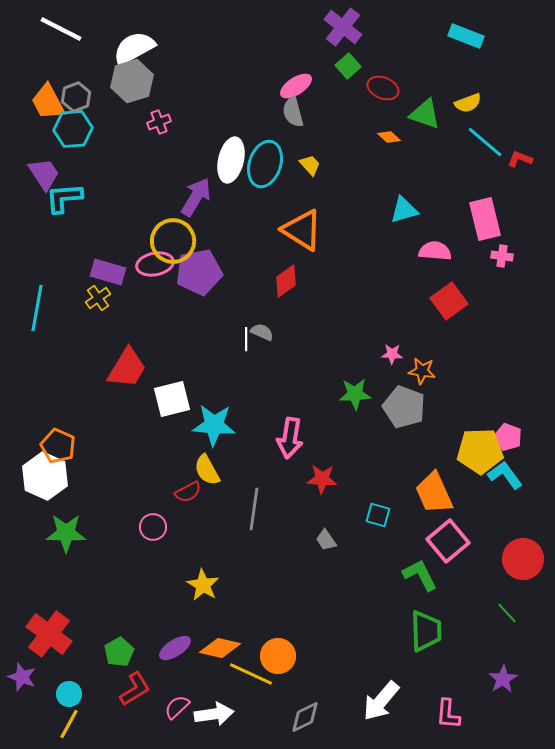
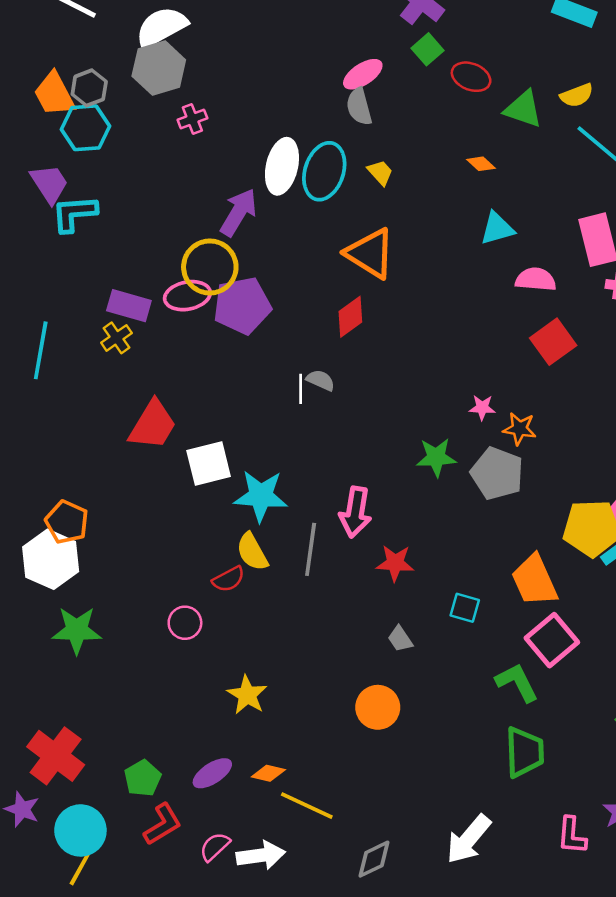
orange diamond: (389, 137) -> (481, 164), moved
gray line: (254, 509) -> (311, 549), moved
orange diamond: (220, 648) -> (268, 773), size x0.7
orange circle: (278, 656) -> (378, 707), moved
cyan circle: (69, 694) -> (80, 830), size x1.6
pink L-shape: (448, 714) -> (572, 835), moved

